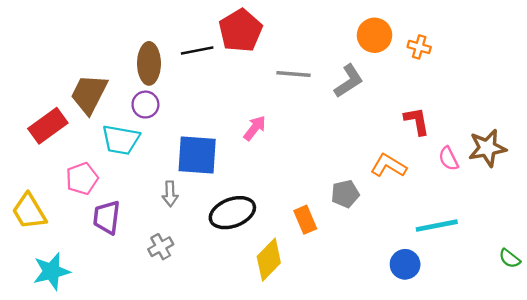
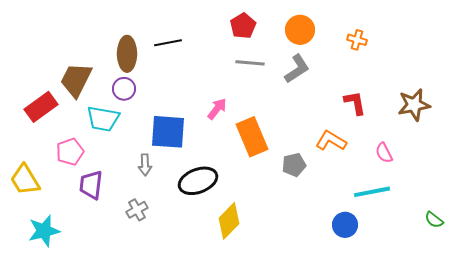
red pentagon: (241, 31) -> (243, 26), moved, size x0.7
orange circle: (375, 35) -> (300, 30), moved
brown star: (487, 148) -> (414, 105), moved
pink semicircle: (449, 159) -> (384, 153), moved
orange rectangle: (305, 220) -> (252, 137), moved, size x1.6

